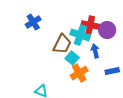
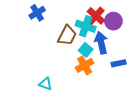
red cross: (90, 25) -> (96, 16), turned 30
blue arrow: (95, 51) -> (101, 43), size x1.5
cyan square: (72, 58) -> (86, 50), moved

